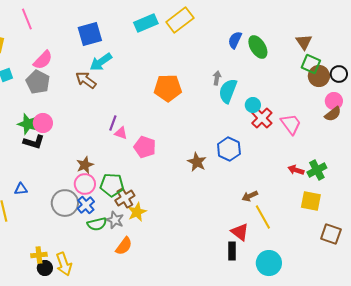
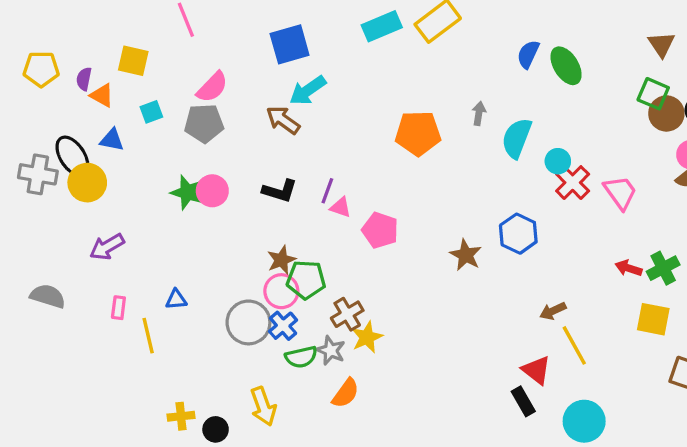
brown triangle: (304, 42) -> (661, 44), moved
gray arrow: (217, 78) -> (479, 113), moved
gray pentagon: (38, 82) -> (204, 123), turned -30
black L-shape: (34, 142) -> (280, 191), moved
green pentagon: (112, 185) -> (306, 280), moved
black rectangle: (232, 251) -> (523, 401), turned -30
yellow cross: (39, 255) -> (181, 416), moved
yellow arrow: (64, 264) -> (263, 406), moved

